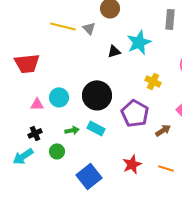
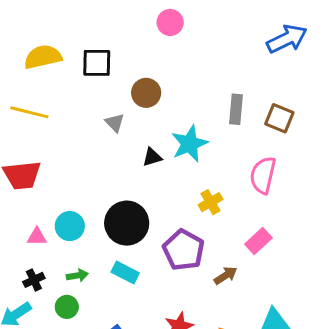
yellow line: (63, 26) -> (29, 112), moved
yellow cross: (153, 81) -> (211, 202), turned 35
green arrow: (72, 130) -> (77, 275), moved

